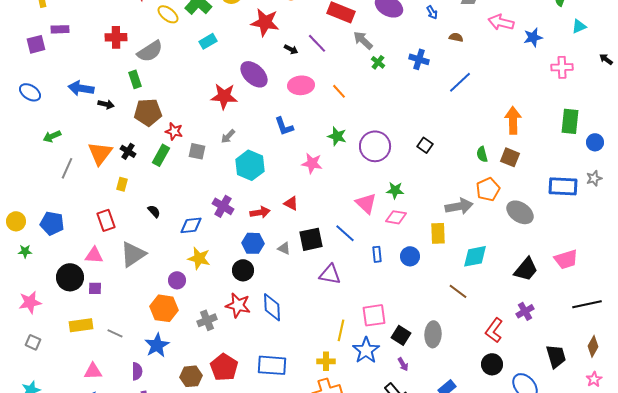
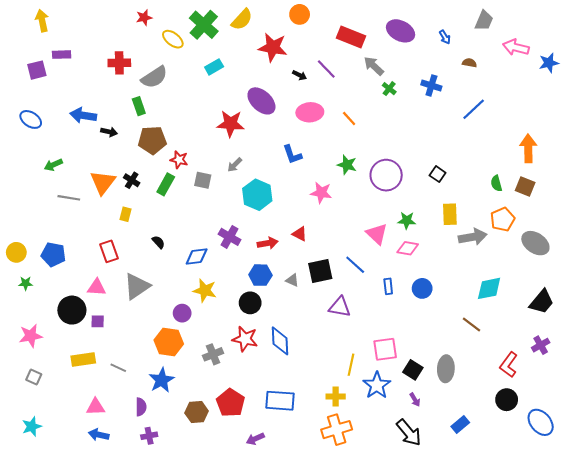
gray line: (67, 168) -> (69, 198), turned 75
yellow rectangle: (438, 233) -> (450, 214), moved

